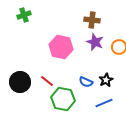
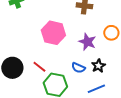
purple star: (95, 42) -> (87, 42), moved

